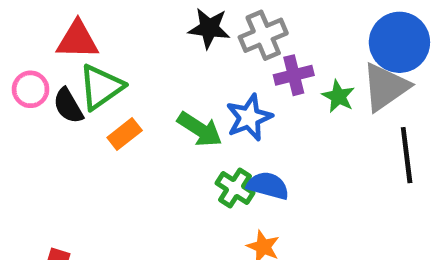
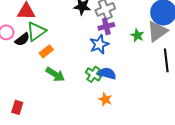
purple cross: (294, 75) -> (106, 26), moved
black semicircle: (68, 106) -> (22, 39), turned -98
green arrow: (200, 129) -> (55, 74), moved

